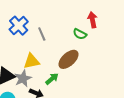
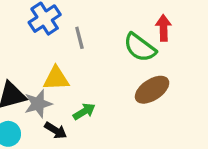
green semicircle: (80, 34) -> (140, 47), size x1.5
brown ellipse: (68, 59) -> (152, 90), moved

